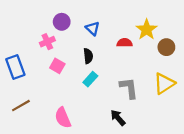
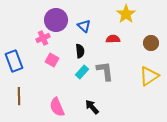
purple circle: (62, 22) -> (56, 20), size x1.5
yellow star: (147, 30) -> (126, 14), moved
gray L-shape: (129, 88) -> (105, 71), moved
brown line: (21, 106) -> (19, 96), turned -60
black arrow: (118, 118) -> (92, 107), moved

